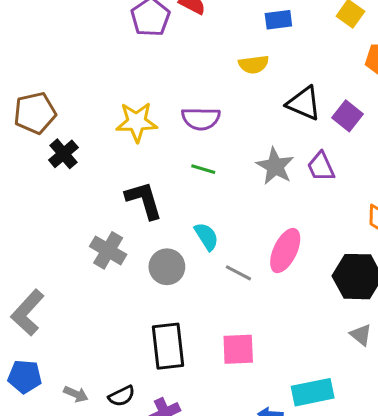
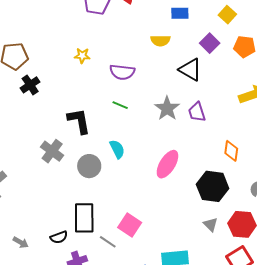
purple square: (348, 116) -> (210, 43), moved
yellow star: (137, 122) -> (82, 56), moved, size x0.6
gray line: (238, 273) -> (108, 242), moved
pink square: (238, 349) -> (130, 225), turned 30
black semicircle: (122, 396) -> (59, 237), moved

